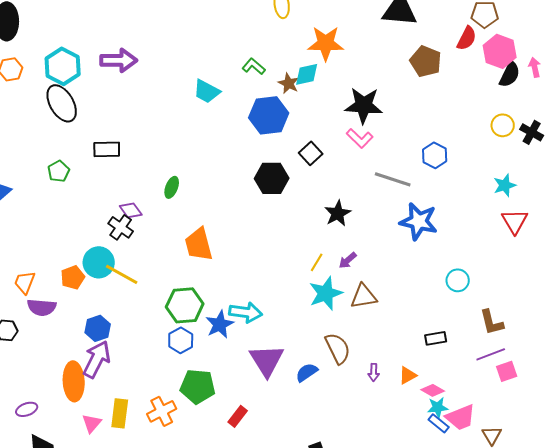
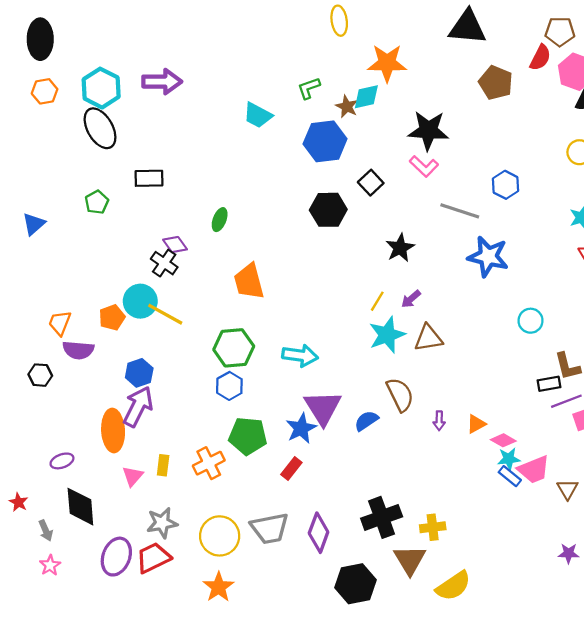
green L-shape: (254, 66) -> (309, 88), turned -60
blue star: (220, 324) -> (301, 428), moved
black rectangle: (436, 338) -> (549, 384), moved
yellow rectangle: (120, 413) -> (163, 465), size x0.7

